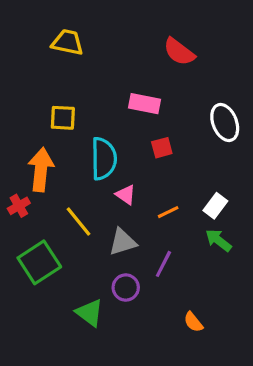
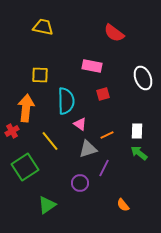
white rectangle: (215, 206) -> (137, 131), turned -35
gray triangle: (123, 242) -> (88, 149), moved
green triangle: (90, 313) -> (47, 205), moved, turned 48

